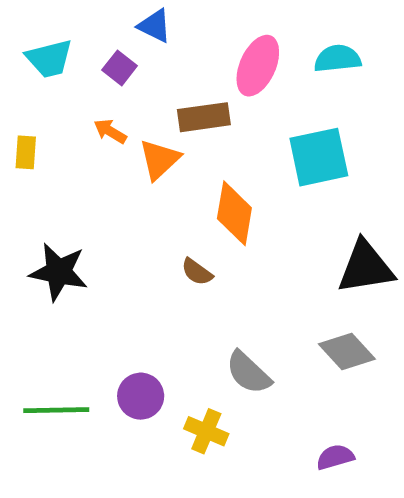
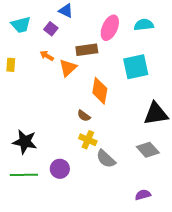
black star: (59, 272) -> (25, 142), moved
yellow cross: (206, 431) -> (88, 140), moved

